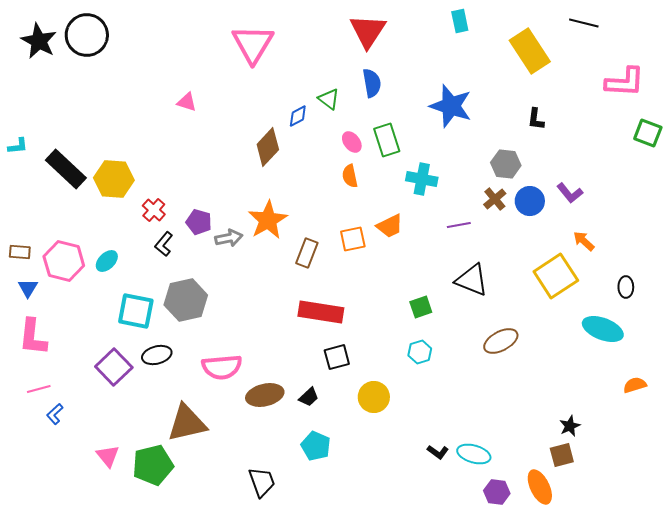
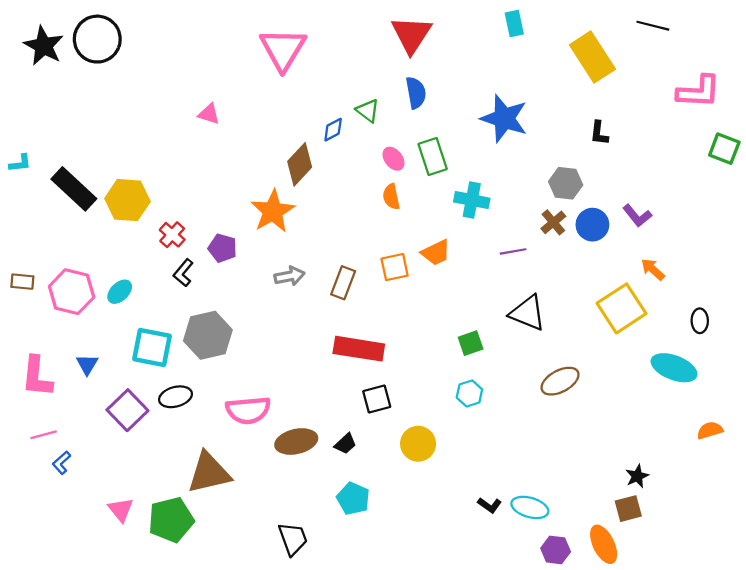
orange star: (268, 220) -> (273, 211), moved
gray arrow: (229, 238) -> (290, 276), moved
blue triangle: (28, 288) -> (87, 364), moved

